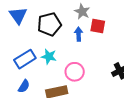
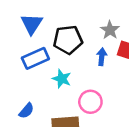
blue rectangle: (25, 59) -> (35, 58), moved

